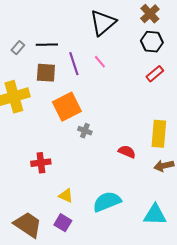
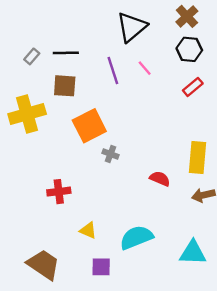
pink line: (100, 62) -> (145, 68), moved
purple line: (74, 64) -> (113, 71), moved
purple square: (63, 223) -> (101, 267), moved, turned -30

